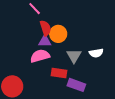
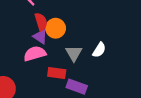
purple triangle: (45, 41) -> (40, 37), turned 32
white semicircle: (96, 53) -> (99, 50), turned -48

